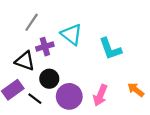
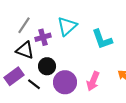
gray line: (32, 22) -> (24, 25), moved
cyan triangle: (71, 34) -> (67, 26), turned 40

